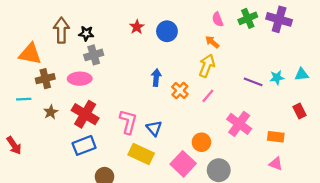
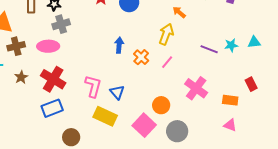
orange arrow: (212, 42) -> (179, 12), moved
red rectangle: (299, 111) -> (251, 84), moved

